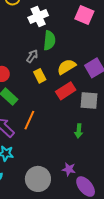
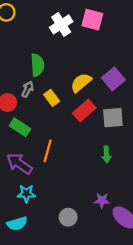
white cross: (38, 17) -> (61, 24), moved
green semicircle: (49, 40) -> (37, 65), moved
gray arrow: (32, 56) -> (28, 89), moved
gray circle: (38, 179) -> (68, 217), size x0.6

